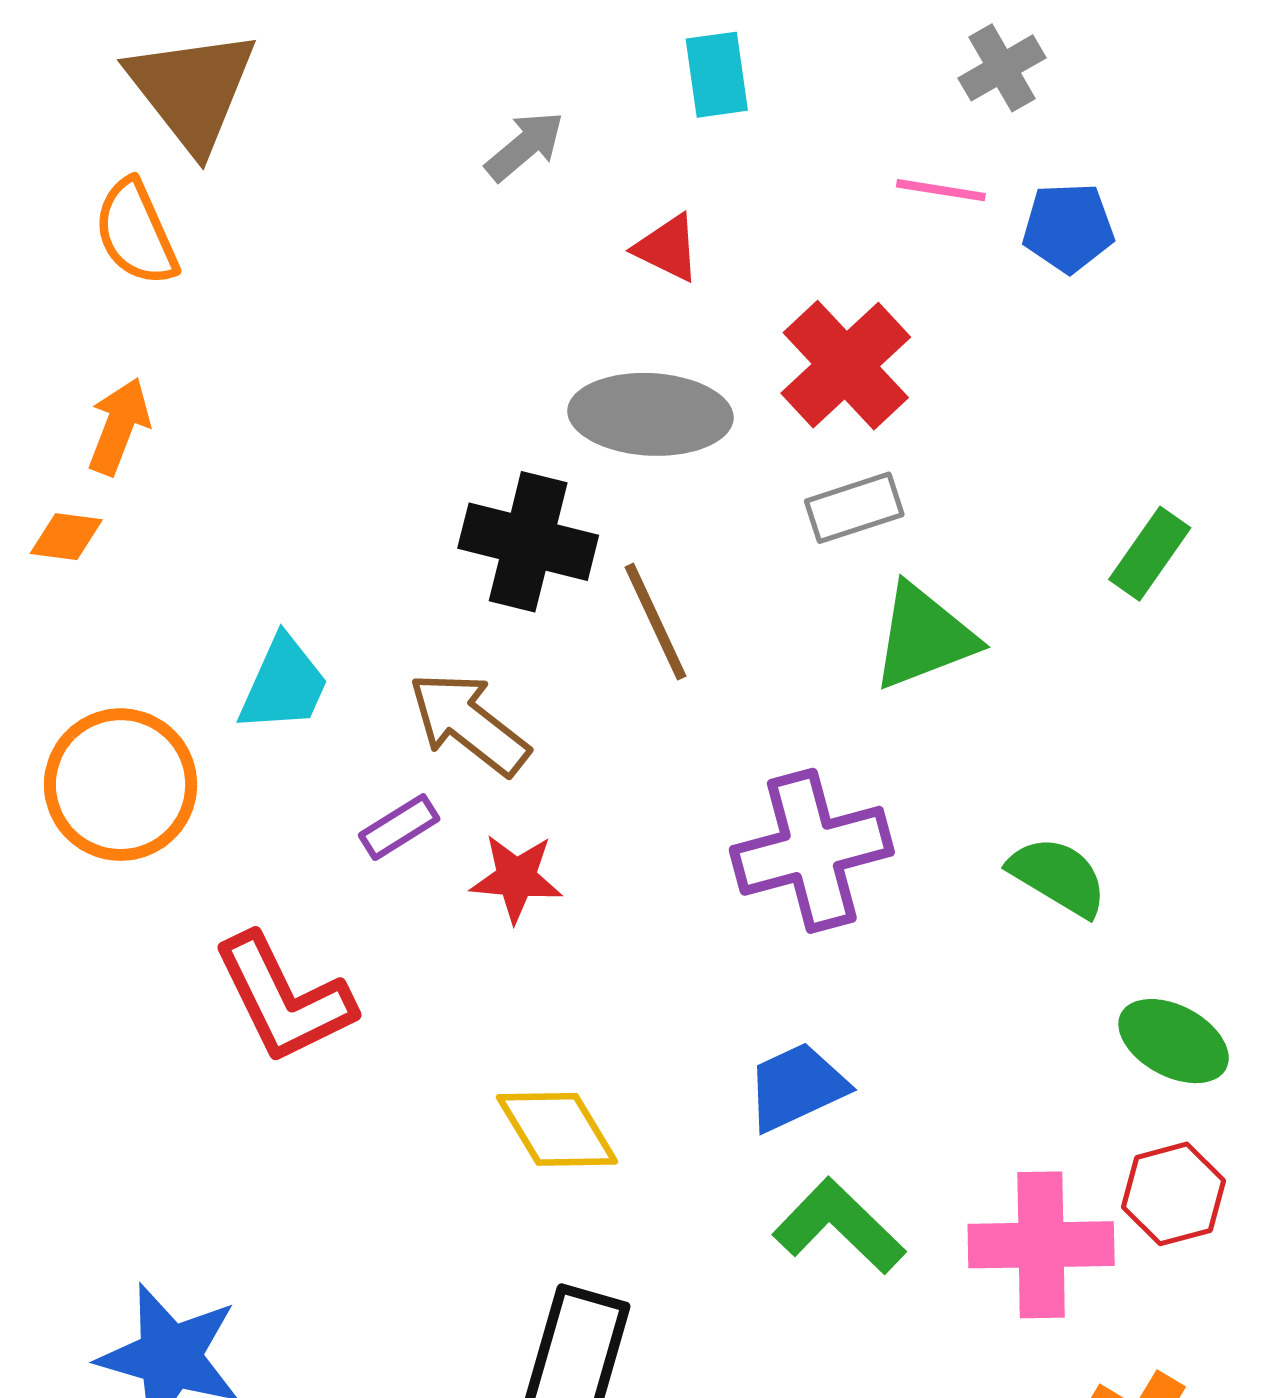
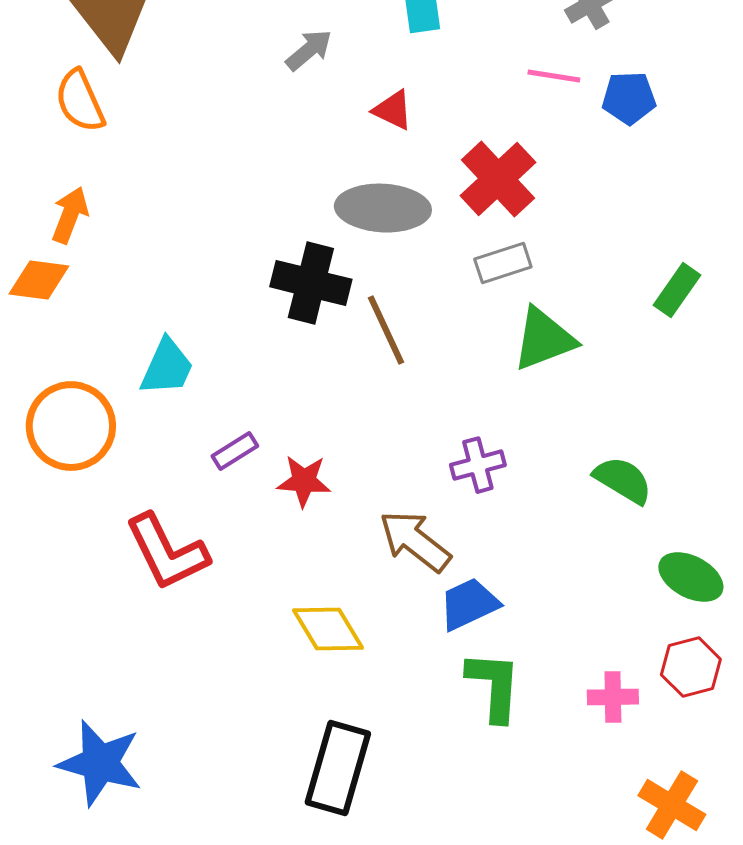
orange diamond: (66, 537) -> (39, 280), size x1.4
brown arrow: (469, 723) -> (415, 541), moved
purple cross: (812, 851) -> (478, 465), size x0.6
green L-shape: (839, 1226) -> (494, 686), turned 50
pink cross: (1041, 1245) -> (613, 697), size x0.6

